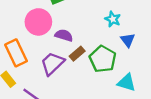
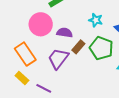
cyan star: (113, 19) -> (96, 20), moved

